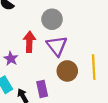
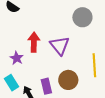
gray circle: (52, 19) -> (82, 17), moved
brown circle: (67, 71) -> (68, 80), moved

